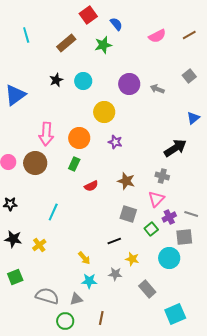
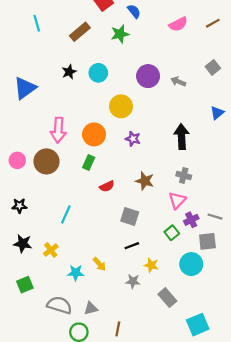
black arrow: (175, 148) -> (182, 137), moved, turned -60
gray square: (128, 214) -> (130, 217), moved
cyan star: (89, 281) -> (76, 273), moved

